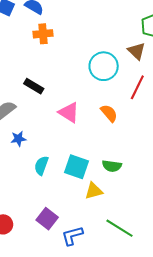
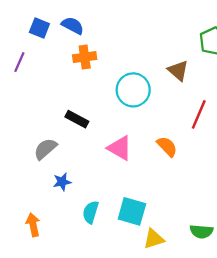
brown triangle: (137, 51) -> (178, 71), moved
cyan circle: (104, 66) -> (133, 90), moved
green semicircle: (112, 166) -> (201, 231), moved

